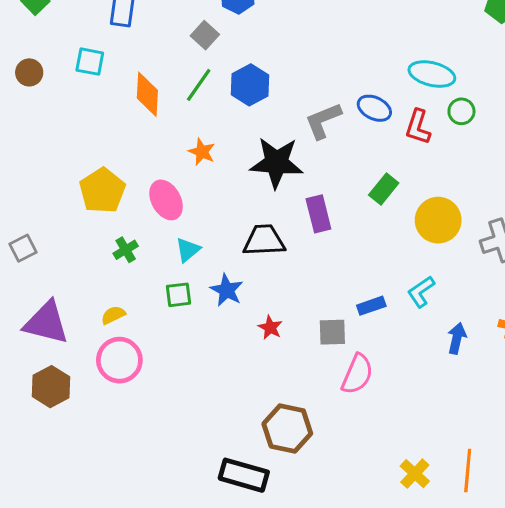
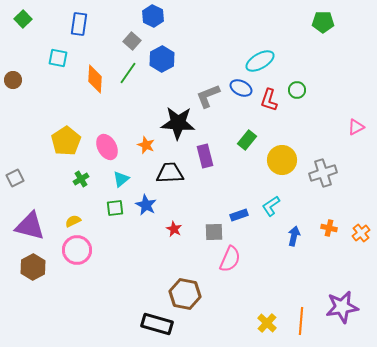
brown circle: (29, 72) -> (13, 80), moved
cyan ellipse: (432, 74) -> (260, 61), moved, turned -44
blue hexagon: (250, 85) -> (162, 59), moved
orange star: (202, 152) -> (146, 145), moved

